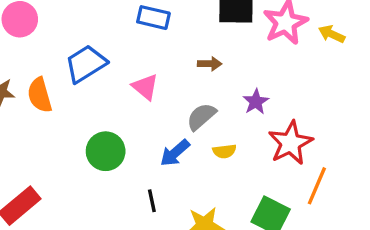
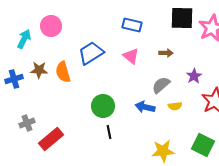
pink triangle: (145, 87) -> (131, 56), moved
blue arrow: (175, 153) -> (145, 107), turned 54
black line: (152, 201) -> (109, 132), moved

